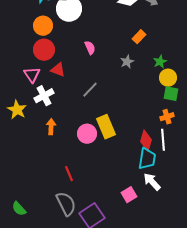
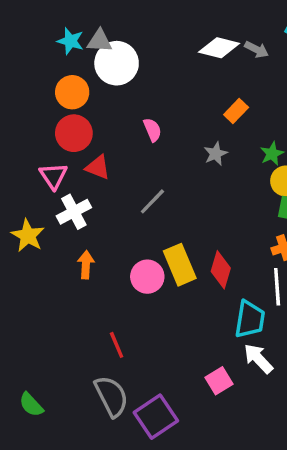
red diamond: (146, 141) -> (221, 270), moved

